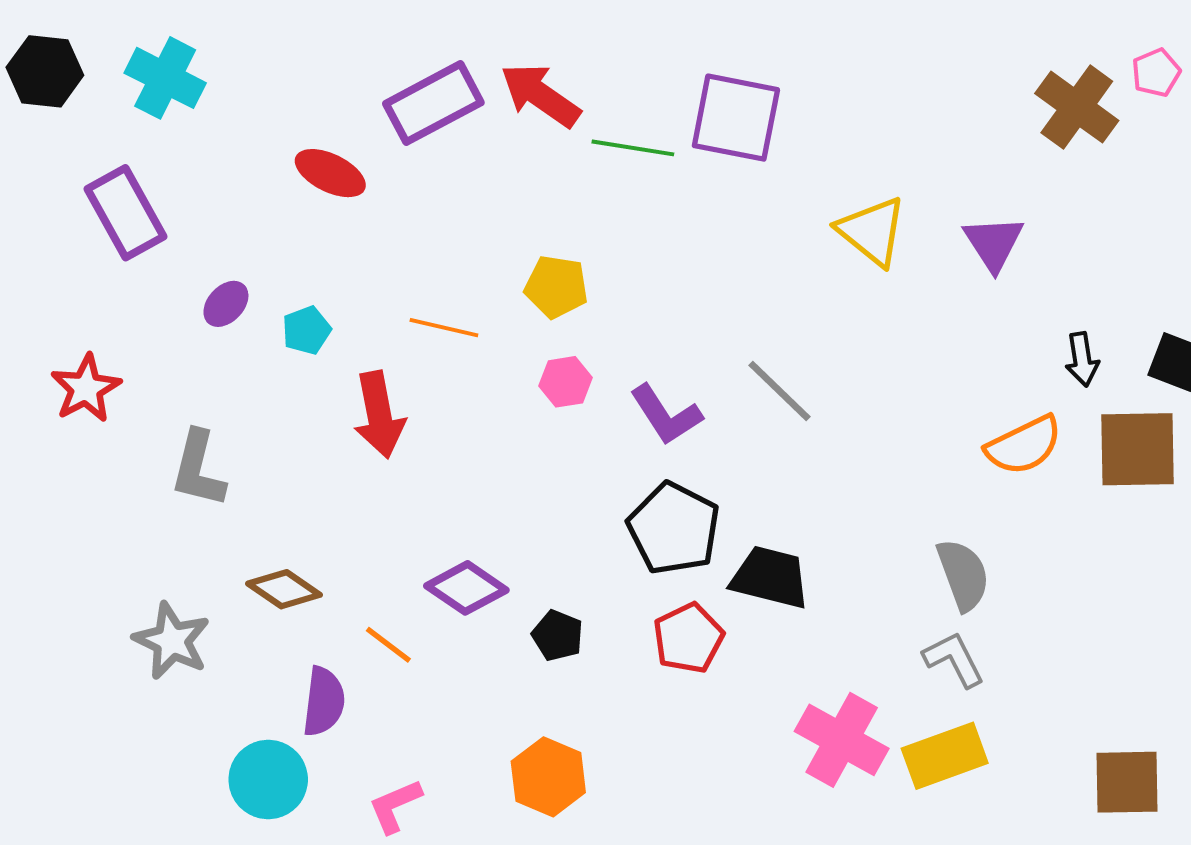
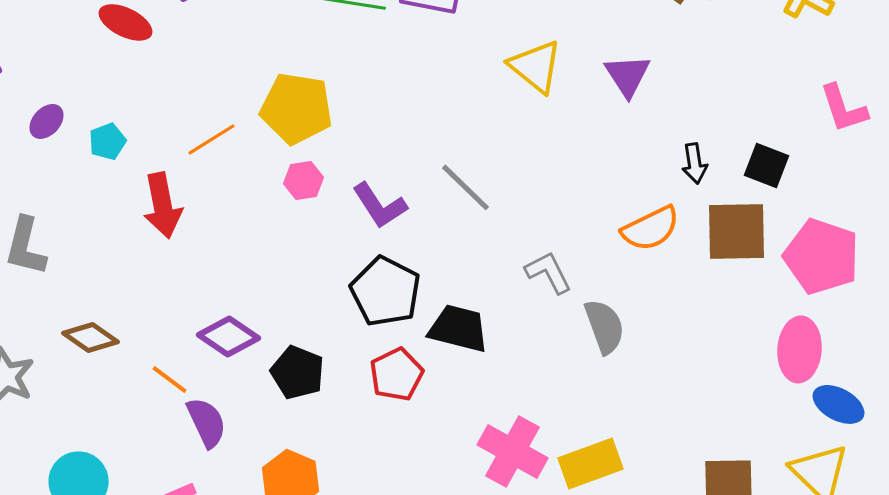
yellow pentagon: (556, 287) -> (296, 108), size x1.5
orange line: (444, 328) -> (212, 139), turned -45
black pentagon: (558, 635) -> (298, 372), size x1.4
gray L-shape: (954, 659) -> (548, 272), moved
purple semicircle: (324, 702) -> (206, 422), moved, turned -32

